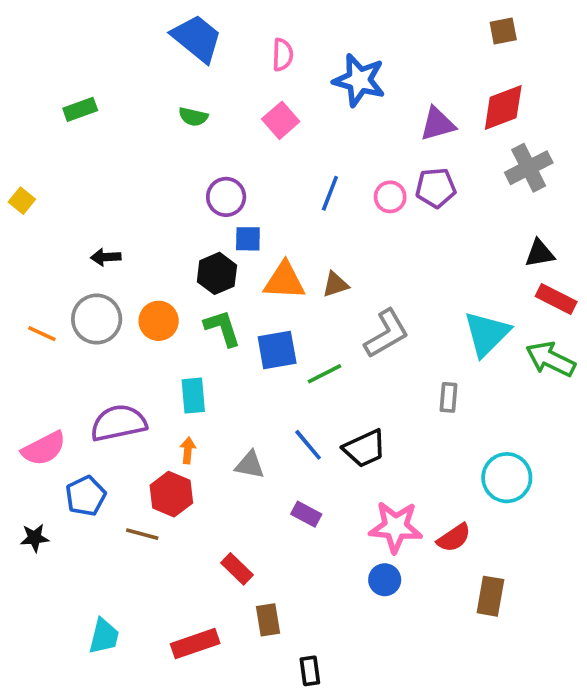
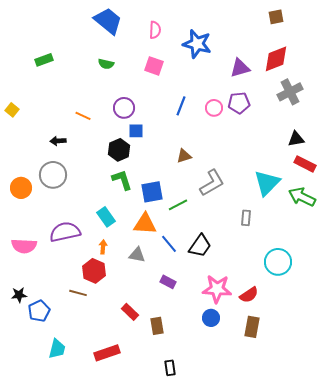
pink square: (281, 120) -> (154, 66), turned -30
orange triangle: (284, 281) -> (145, 224), moved
orange circle: (159, 321) -> (21, 188), moved
orange line: (42, 334) -> (83, 116), moved
cyan rectangle: (193, 396) -> (106, 217), turned -30
pink semicircle: (44, 448) -> (24, 246), turned 30
black trapezoid: (365, 448) -> (200, 246), turned -30
blue pentagon: (86, 496) -> (39, 311), moved
brown rectangle: (490, 596) -> (252, 327), moved
brown rectangle: (268, 620) -> (157, 326), moved

